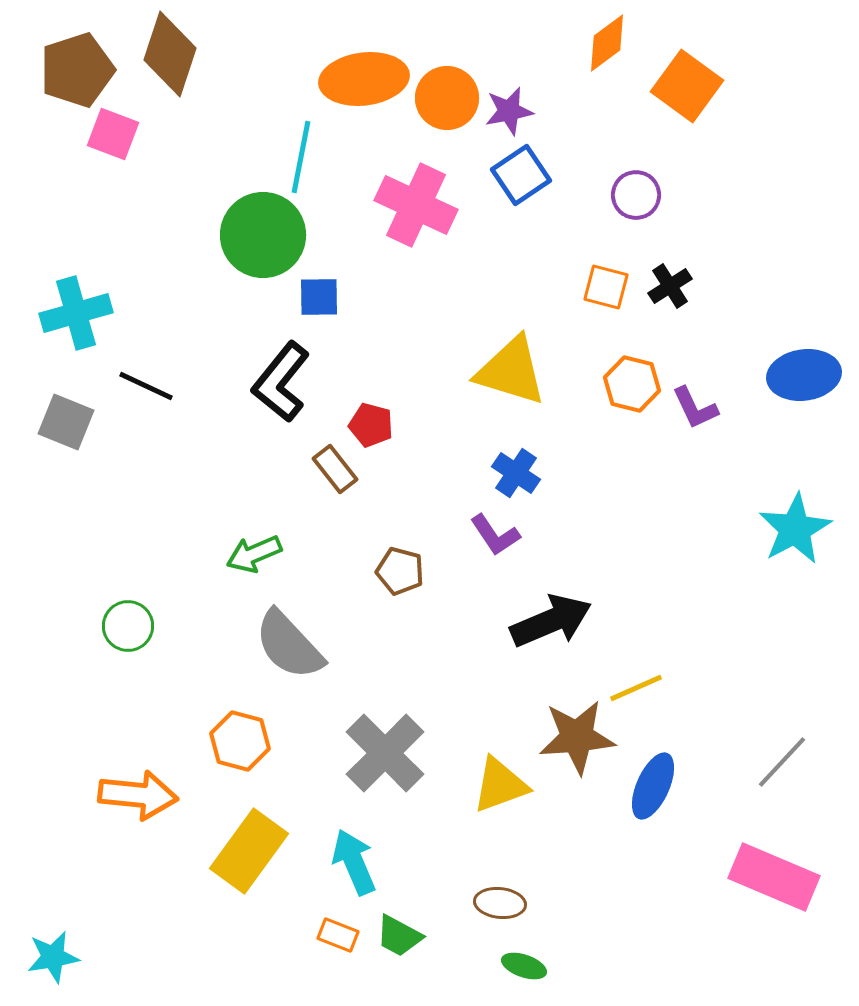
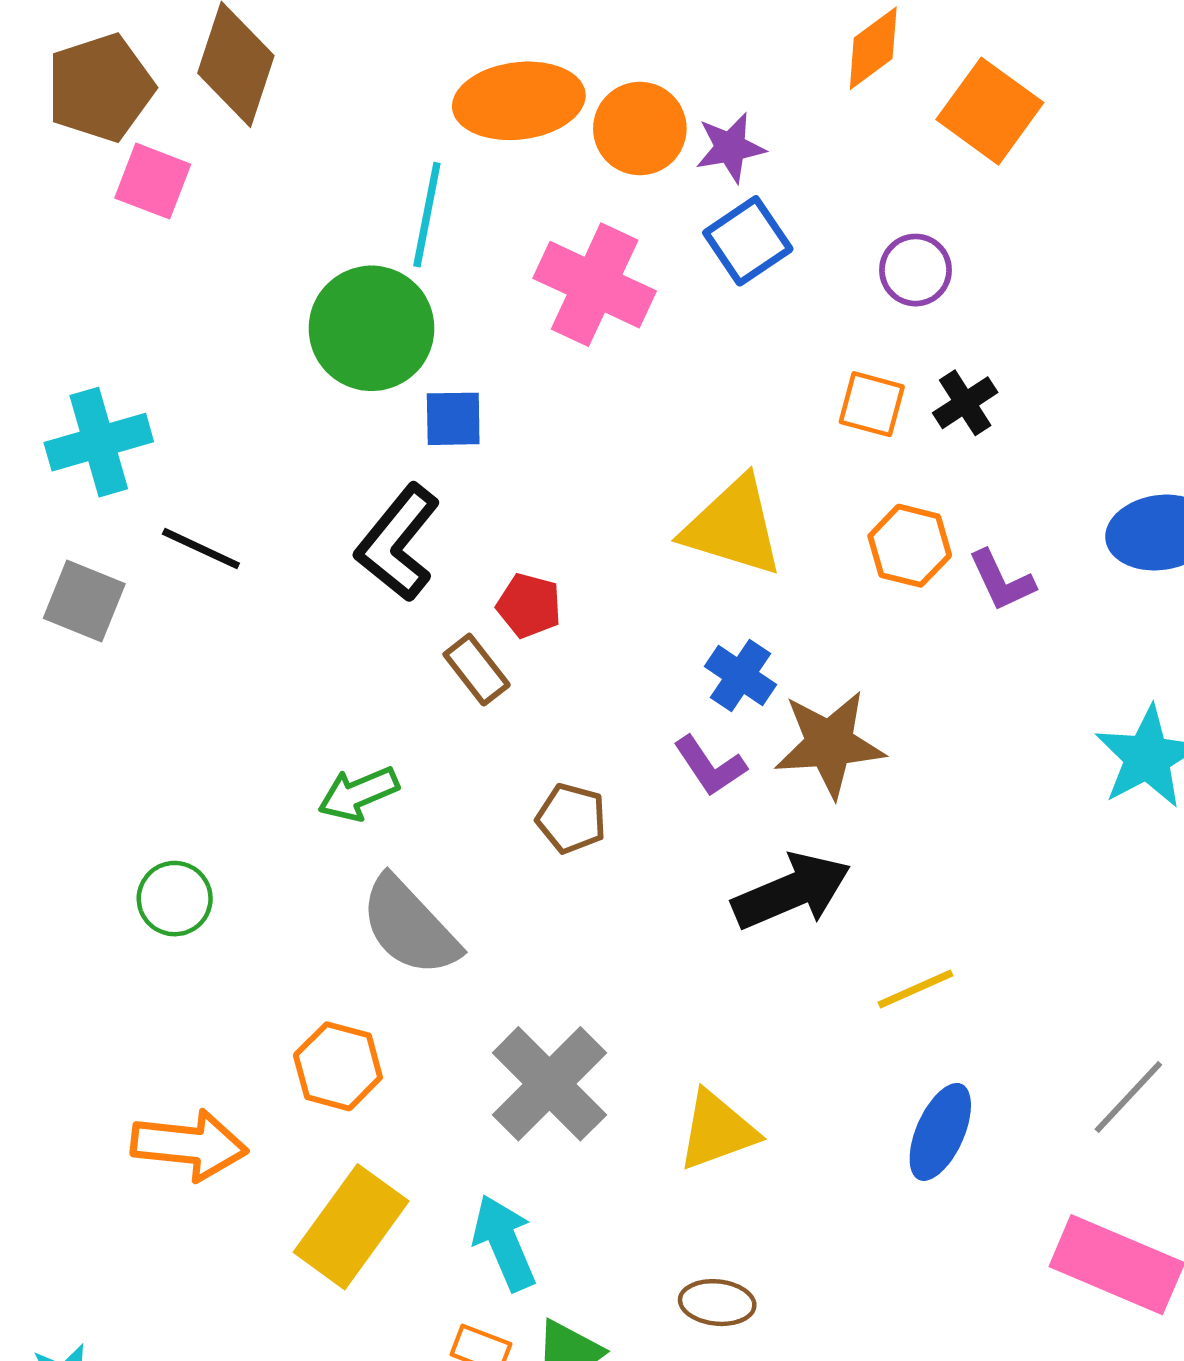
brown star: (577, 737) -> (829, 744), moved

